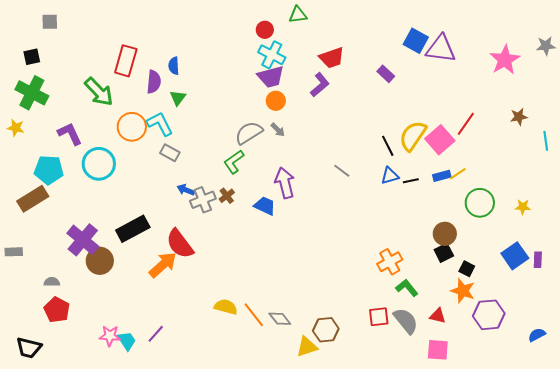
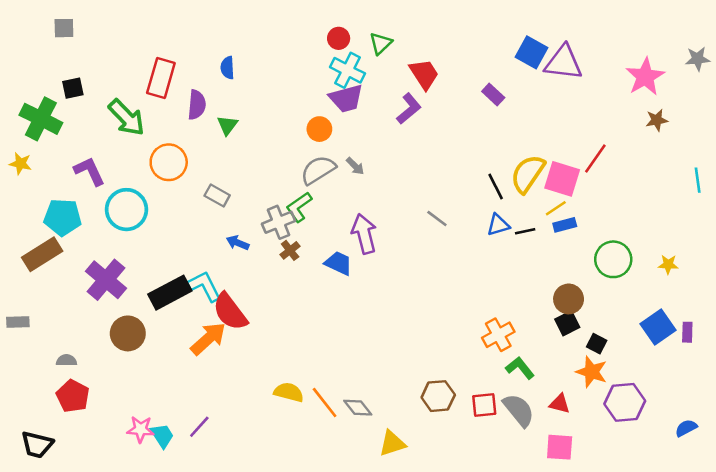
green triangle: (298, 15) -> (381, 43), moved, turned -36
black square: (32, 57) -> (73, 88), moved
red trapezoid: (332, 58) -> (424, 74), turned -104
blue semicircle: (174, 66) -> (227, 68), moved
orange circle: (276, 101) -> (319, 129), moved
brown star: (519, 117) -> (657, 120), moved
cyan L-shape: (160, 124) -> (204, 286), moved
pink square: (440, 140) -> (562, 179), turned -32
yellow line: (458, 174) -> (556, 208), moved
gray cross: (203, 200) -> (279, 222), moved
purple cross: (83, 240) -> (106, 280), moved
brown hexagon: (326, 330) -> (438, 396), moved

